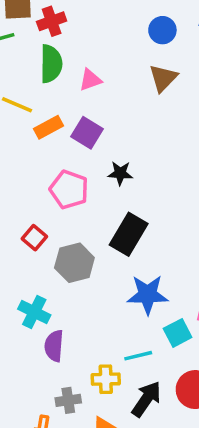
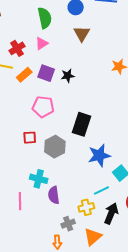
red cross: (52, 21) -> (17, 48), moved
green semicircle: (51, 64) -> (45, 18), moved
black star: (120, 173) -> (68, 76), moved
red square: (34, 238) -> (30, 138), turned -32

